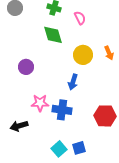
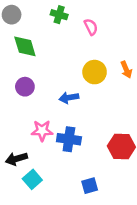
green diamond: (53, 35) -> (25, 46), moved
blue arrow: (73, 82) -> (69, 98), moved, turned 63
cyan square: (59, 149) -> (32, 179), moved

